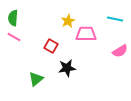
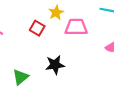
red square: (51, 46) -> (37, 28), moved

